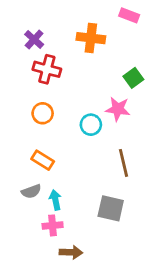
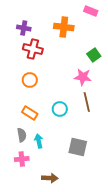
purple cross: (34, 39) -> (24, 28), turned -32
cyan circle: (91, 125) -> (60, 109), moved
brown line: (124, 163) -> (87, 102), moved
gray semicircle: (31, 191) -> (22, 135), turned -80
pink cross: (53, 225) -> (22, 159), moved

